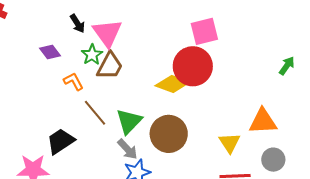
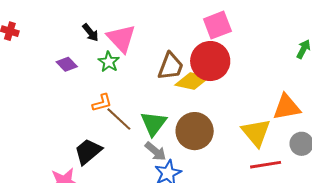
brown trapezoid: (110, 66) -> (171, 66), moved
orange L-shape: (74, 81) -> (102, 103), moved, turned 110
yellow triangle: (230, 143) -> (256, 133), size x1.4

